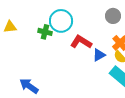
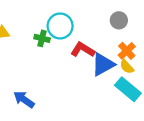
blue triangle: (99, 55) -> (103, 64), size x1.6

